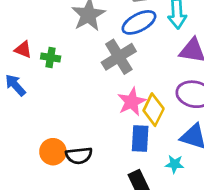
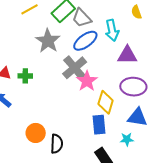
pink star: (132, 102) -> (87, 81), moved
orange circle: (53, 152) -> (36, 133), moved
black semicircle: (79, 156) -> (57, 144), turned -72

